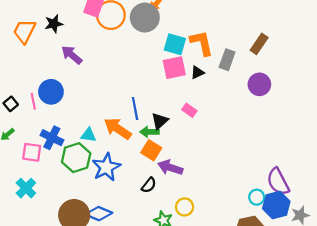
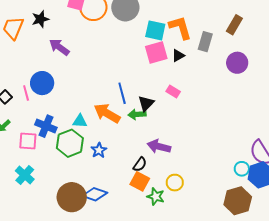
orange square: (151, 150) -> (140, 181), moved
blue star: (106, 167) -> (99, 150), size x0.6

